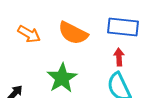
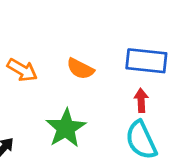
orange semicircle: (73, 33) -> (80, 69), size x0.7

